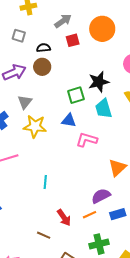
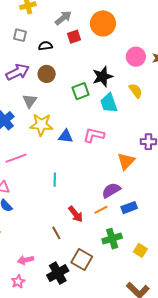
brown circle: (42, 67) -> (47, 74), moved
blue triangle: (69, 120) -> (66, 136), moved
brown line: (44, 235) -> (56, 233), turned 40

